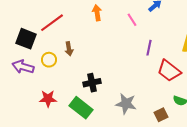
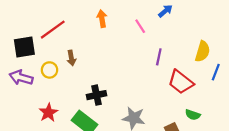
black square: (26, 39) -> (24, 47), turned -30
red star: (48, 99) -> (48, 113), turned -30

